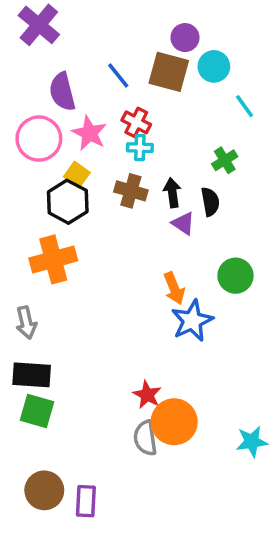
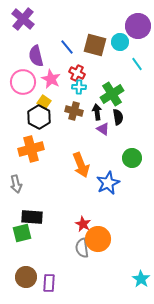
purple circle: (185, 38) -> (138, 26), moved, size x1.6
green cross: (225, 160) -> (112, 94), moved, size x1.6
orange arrow: (174, 288) -> (81, 165), moved, size x1.4
black rectangle: (32, 375) -> (32, 217), moved
green square: (37, 411) -> (22, 233), turned -30
cyan star: (252, 442) -> (141, 279), moved, turned -30

